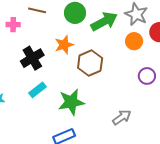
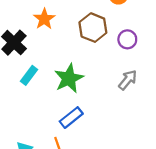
brown hexagon: (90, 63) -> (93, 28), moved
purple circle: (147, 76) -> (127, 39), moved

